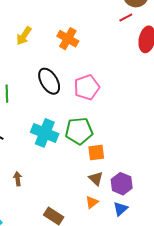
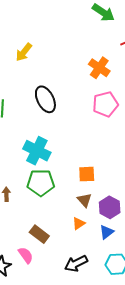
orange cross: (68, 39) -> (99, 68), moved
pink pentagon: (87, 87) -> (105, 104), moved
green pentagon: (79, 131) -> (41, 183), moved

